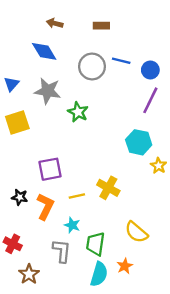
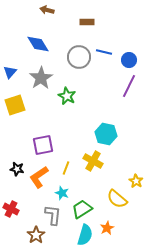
brown arrow: (55, 23) -> (47, 10), moved
gray star: (48, 91) -> (41, 78), turned 30
cyan hexagon: (139, 142) -> (106, 134), moved
yellow star: (159, 166) -> (136, 181), moved
yellow line: (77, 196) -> (66, 168), turned -56
orange L-shape: (45, 207) -> (39, 177), turned -150
green trapezoid: (96, 244) -> (82, 209), turned 50
brown star: (29, 274) -> (36, 235), moved

